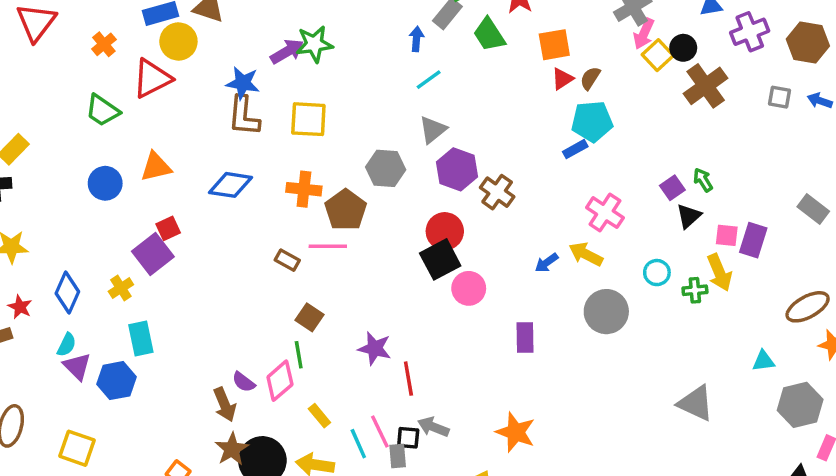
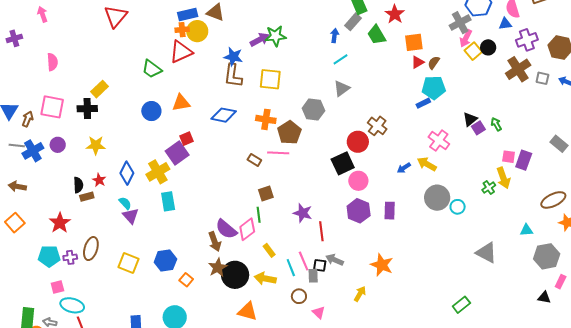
orange cross: (104, 44) -> (182, 30), moved, turned 32
brown cross: (706, 86) -> (518, 69), moved
purple hexagon: (457, 169) -> (359, 211), moved
black triangle: (689, 216) -> (470, 119), moved
red circle: (445, 231) -> (358, 142), moved
cyan circle: (657, 273) -> (458, 207), moved
yellow cross: (121, 288) -> (158, 172), size x1.6
green cross: (695, 290) -> (489, 188), turned -32
brown square: (309, 317) -> (266, 193), turned 35
cyan semicircle: (67, 345) -> (125, 203), turned -72
blue hexagon: (117, 381) -> (165, 261), moved
purple semicircle: (244, 382) -> (226, 229), size x1.6

